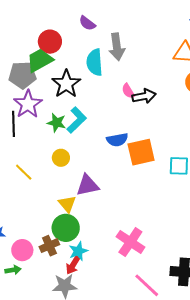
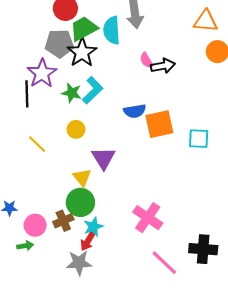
green trapezoid: (40, 60) -> (84, 29), moved
gray pentagon: (22, 75) -> (59, 44), moved
purple triangle: (87, 185) -> (103, 158), turned -50

